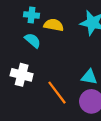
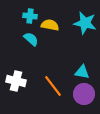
white cross: (22, 75) -> (16, 81), moved

